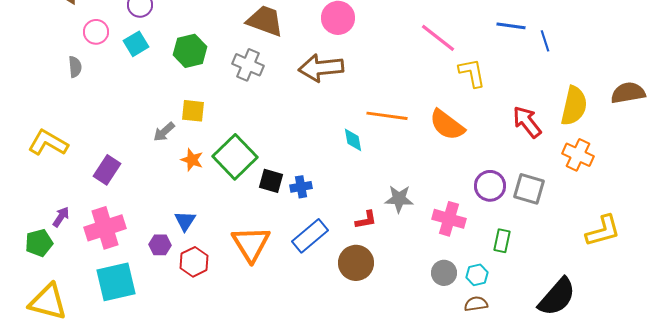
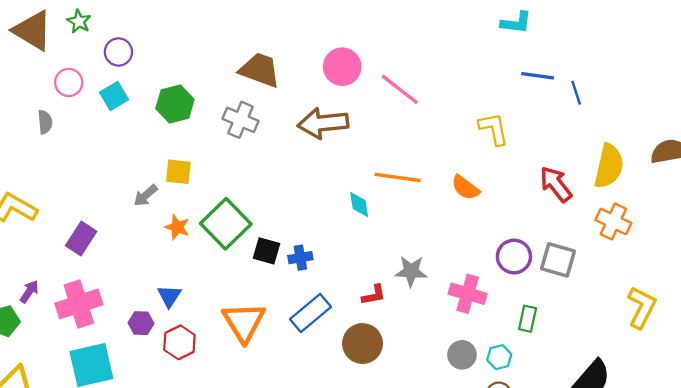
pink line: (438, 38) -> (400, 89), moved
orange semicircle: (447, 125) -> (465, 188), size x0.7
yellow L-shape: (603, 231) -> (642, 307), turned -48

